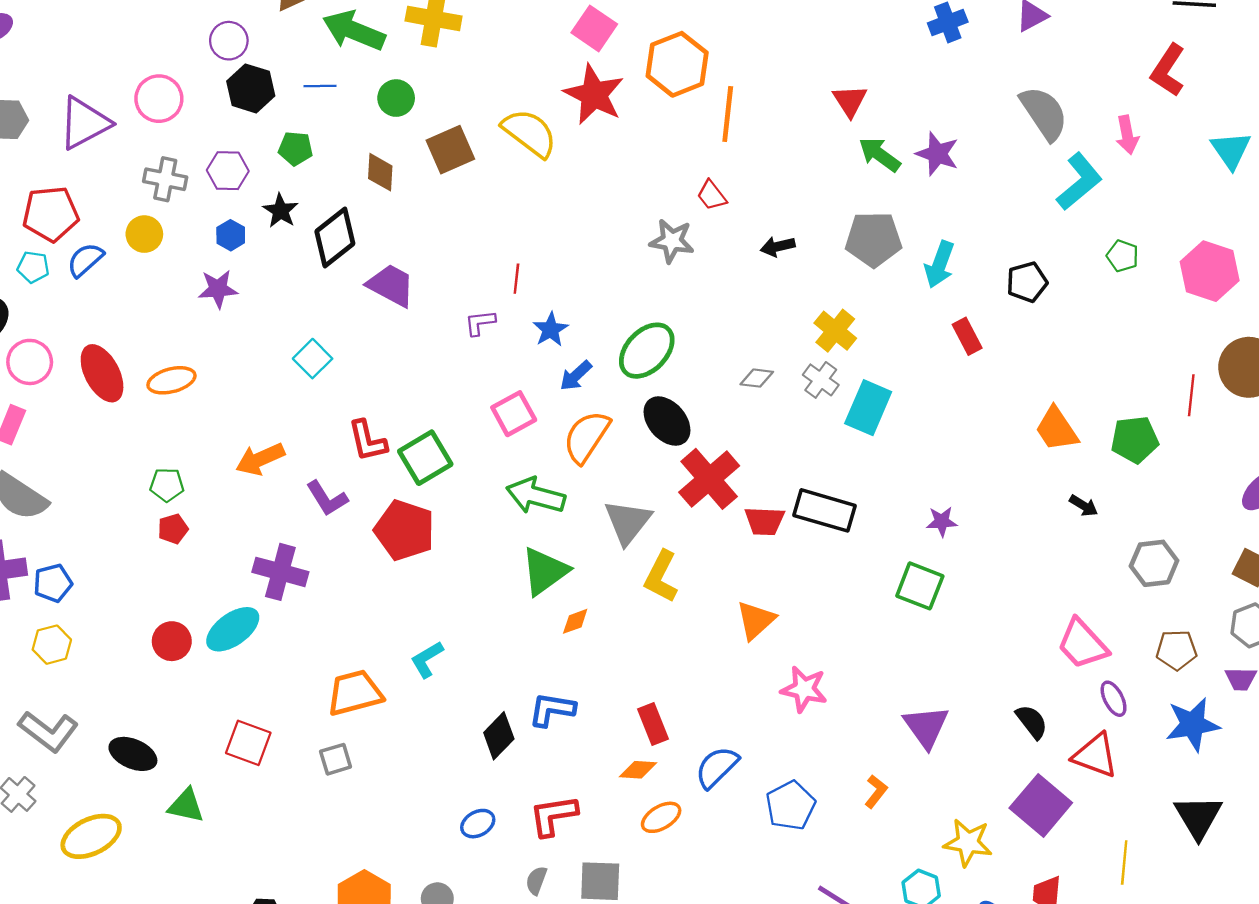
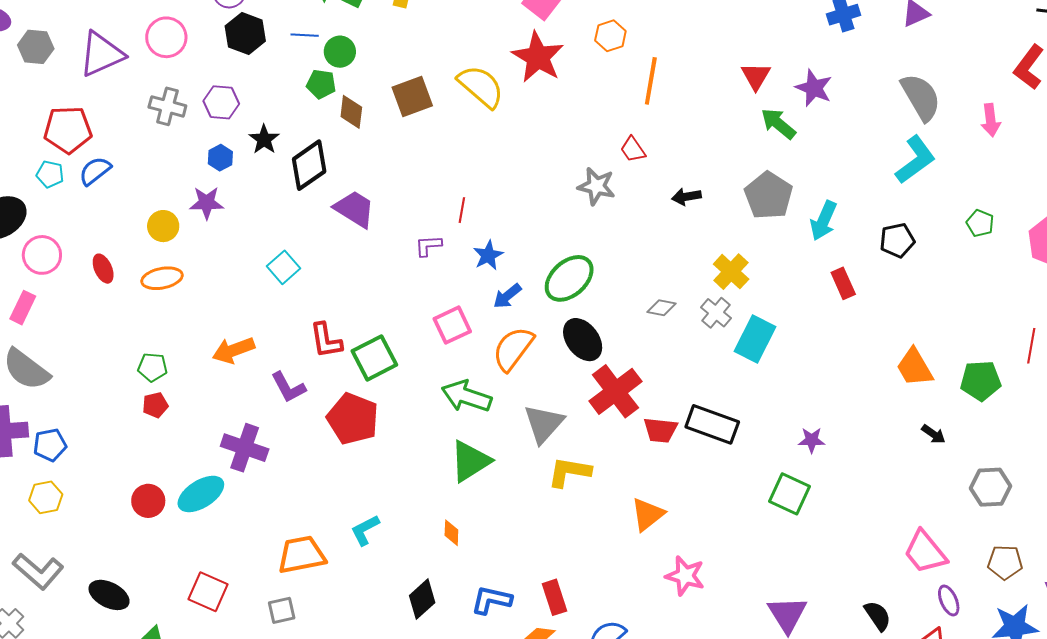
orange hexagon: (677, 64) -> (610, 36), size x0.6
green circle: (396, 98) -> (340, 52), moved
green pentagon: (296, 148) -> (321, 84), moved
purple star: (937, 154) -> (814, 88), moved
cyan L-shape: (1079, 182) -> (915, 160), moved
yellow circle: (144, 234) -> (163, 226), moved
gray pentagon: (874, 239) -> (769, 196), turned 30
red ellipse: (102, 373) -> (103, 269), size x0.6
yellow L-shape: (661, 576) -> (569, 472), turned 69
orange diamond: (575, 621) -> (451, 533), moved, turned -72
blue L-shape: (552, 710) -> (491, 600), moved

